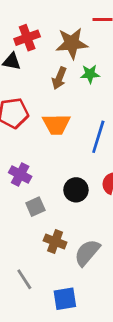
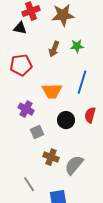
green star: (90, 74) -> (77, 46), moved
brown arrow: (59, 78) -> (54, 49), moved
orange trapezoid: (56, 124) -> (52, 91), moved

